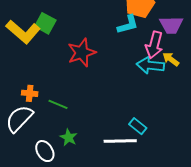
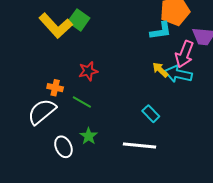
red star: (82, 53) -> (88, 71), moved, size x0.7
yellow arrow: (171, 59) -> (160, 70), moved
cyan rectangle: (138, 126) -> (151, 114), moved

